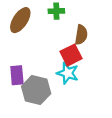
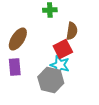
brown ellipse: (20, 20) -> (18, 39), moved
gray hexagon: (36, 90) -> (51, 80), moved

